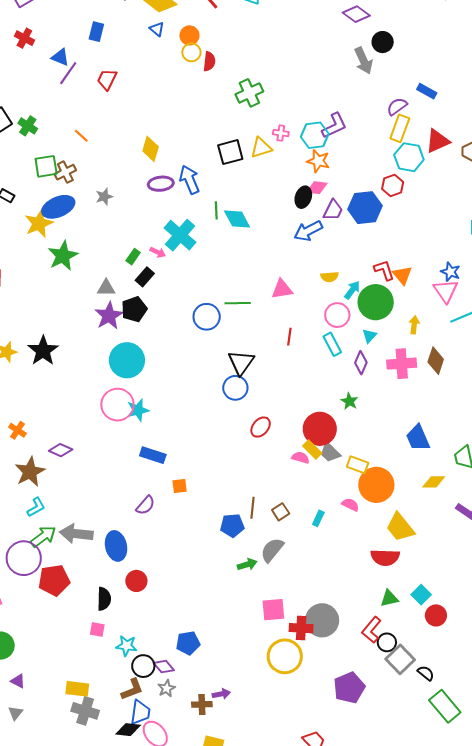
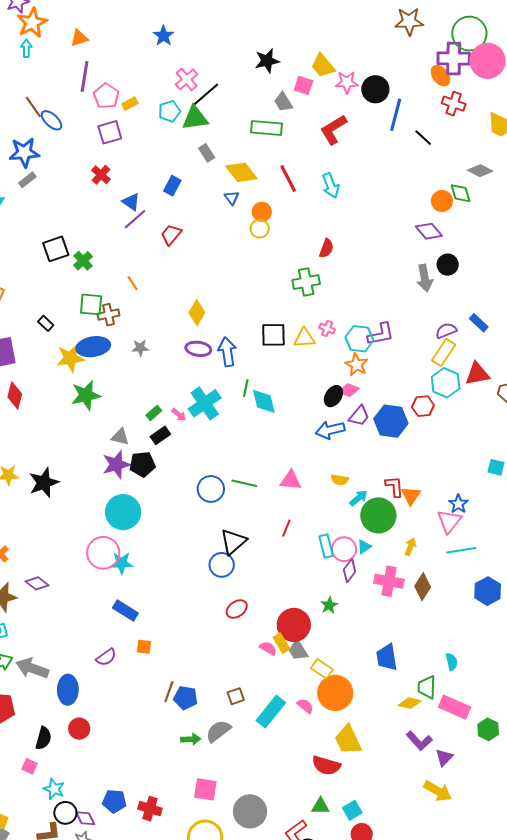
red semicircle: (209, 61) -> (326, 248), moved
pink circle: (337, 315) -> (344, 549), moved
yellow diamond: (434, 482) -> (410, 703), moved
brown line: (252, 508) -> (169, 692), moved
cyan rectangle: (318, 518) -> (271, 712), size x2.0
red cross: (301, 628) -> (150, 809), moved

